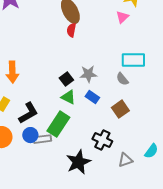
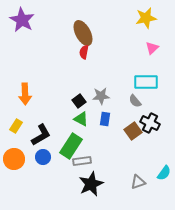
pink triangle: (122, 17) -> (152, 48), moved
blue rectangle: (92, 97) -> (105, 119), turned 64
gray rectangle: (42, 139) -> (82, 161), moved
black cross: (102, 140) -> (150, 123), moved

